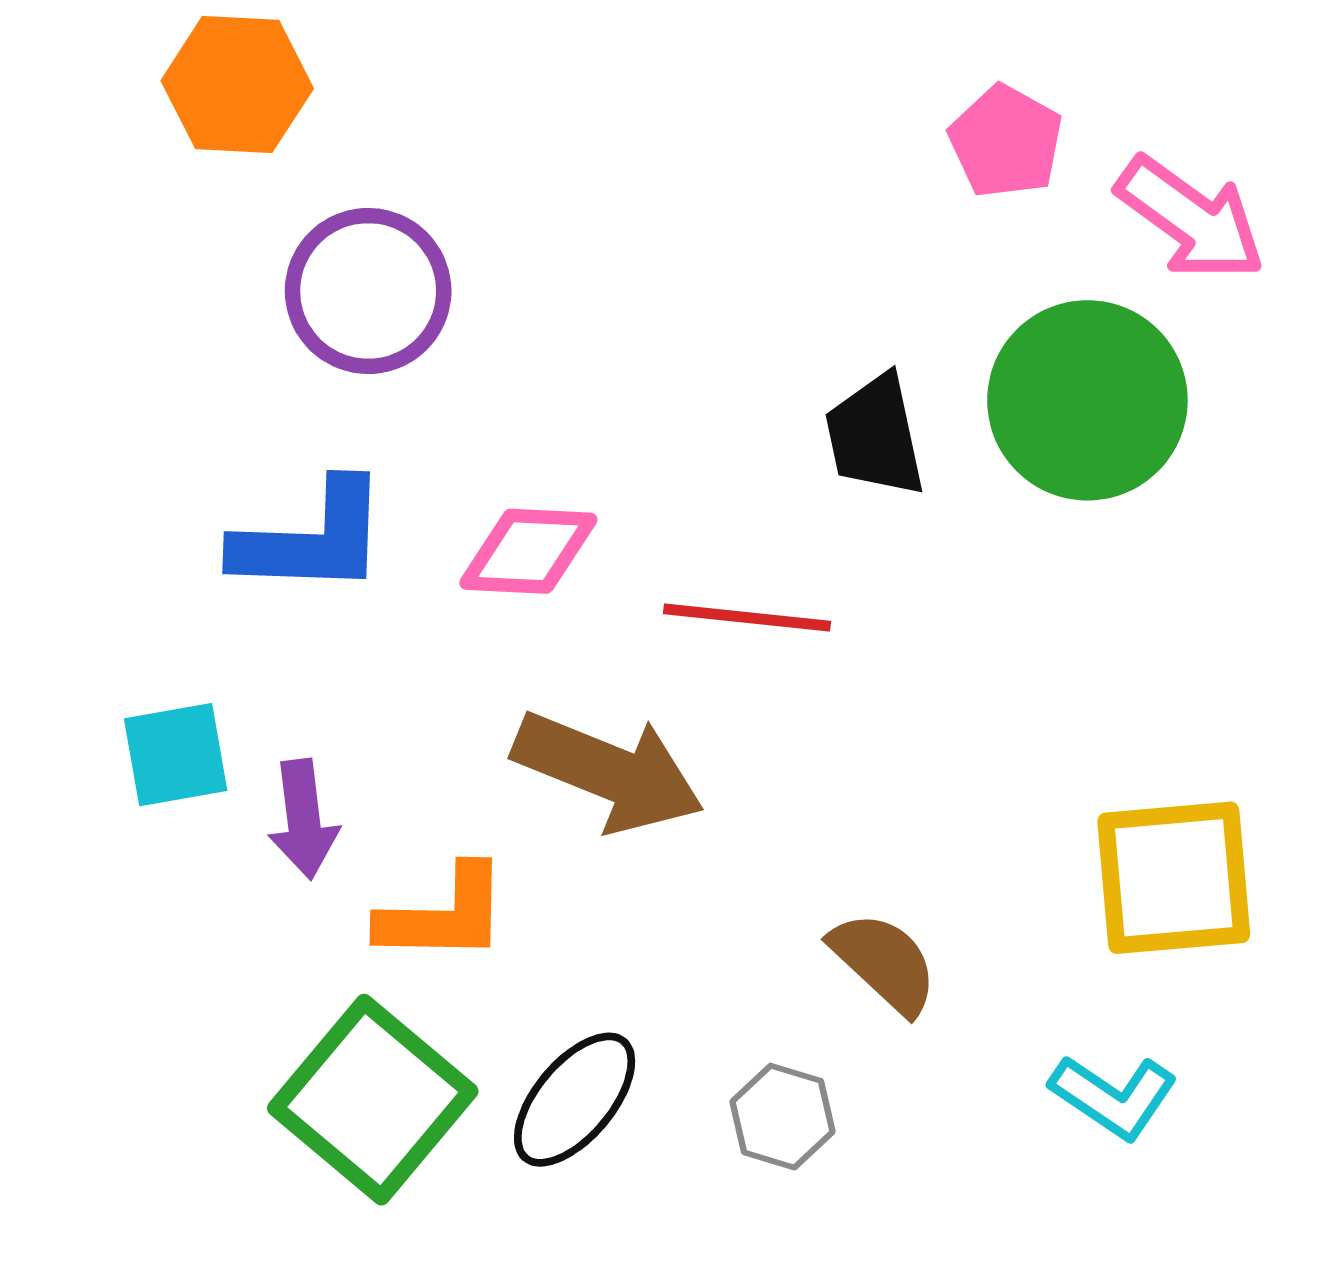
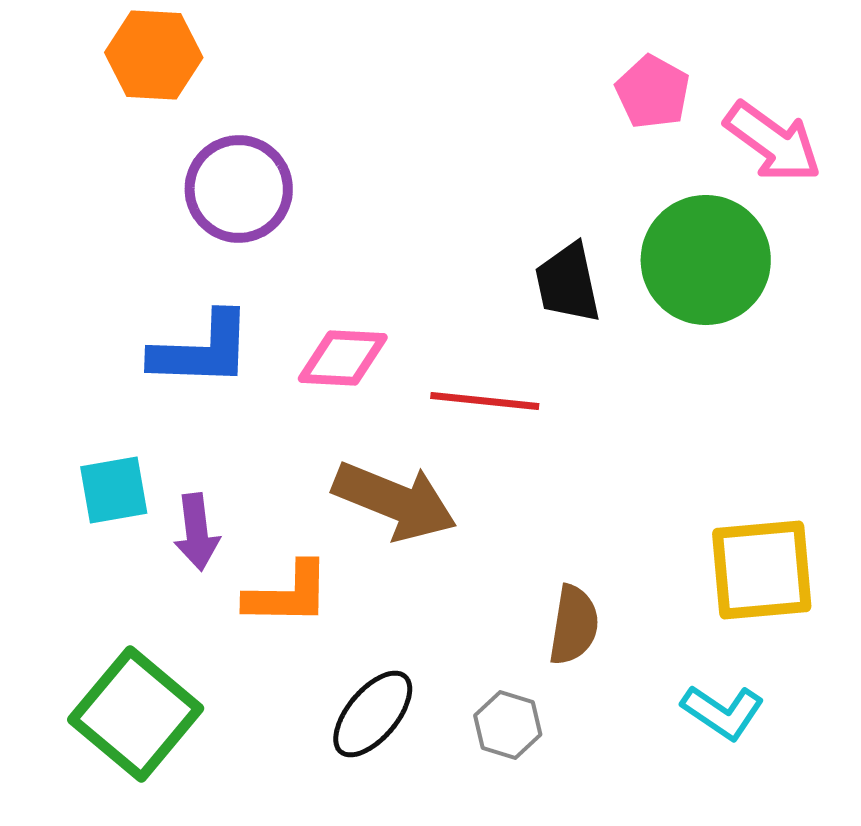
brown semicircle: (884, 963) -> (574, 625), turned 56
green square: (373, 1100) -> (136, 714), moved

